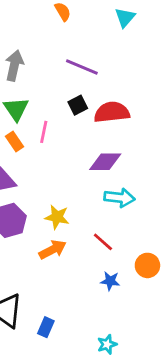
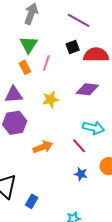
cyan arrow: (119, 198) -> (93, 128), moved
yellow star: (57, 217) -> (51, 99), moved, turned -30

